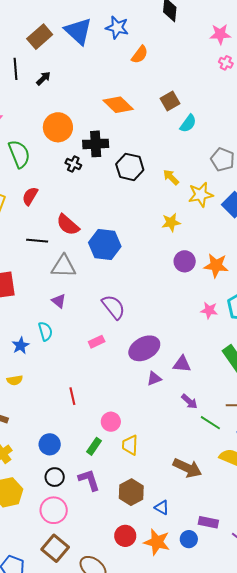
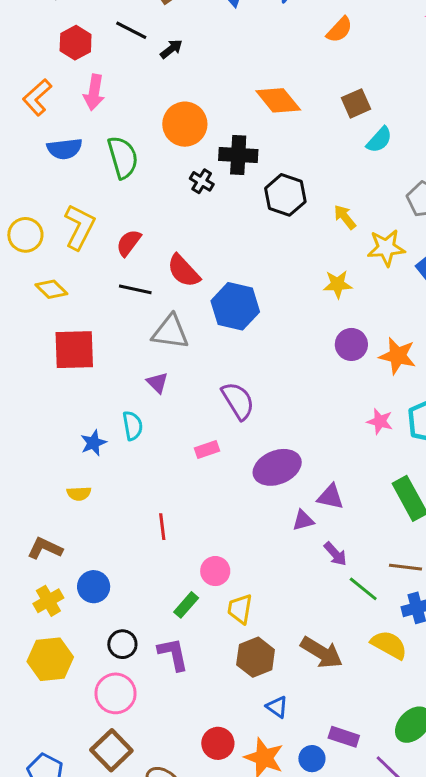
orange semicircle: (140, 55) -> (339, 30), moved
black line: (15, 69) -> (131, 30), turned -65
red semicircle: (30, 196) -> (129, 243), moved
purple triangle: (154, 379) -> (303, 520), moved
blue circle: (50, 444) -> (94, 587), moved
brown hexagon: (131, 492) -> (256, 657), moved

